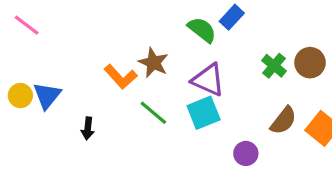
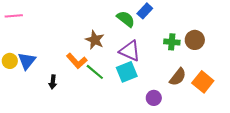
pink line: (27, 25) -> (14, 16), turned -42
green cross: (274, 66) -> (172, 42), turned -35
orange L-shape: (121, 77) -> (77, 61), moved

